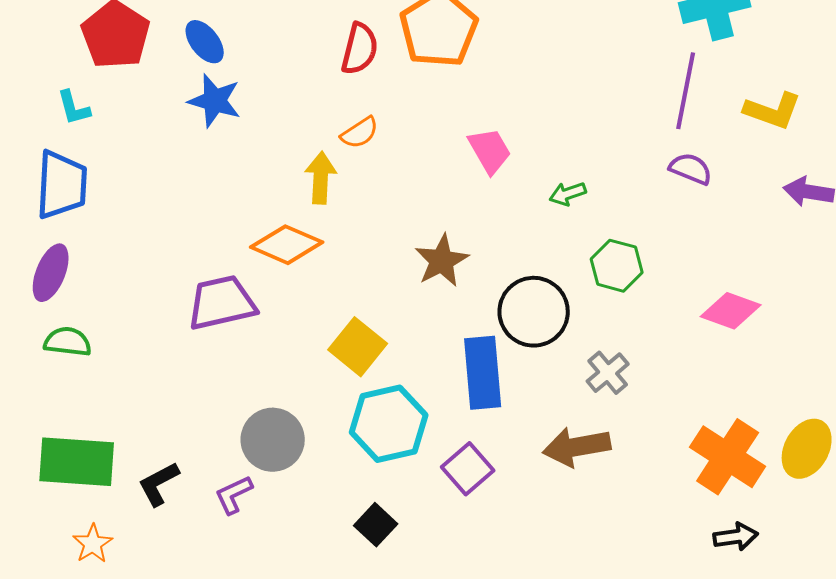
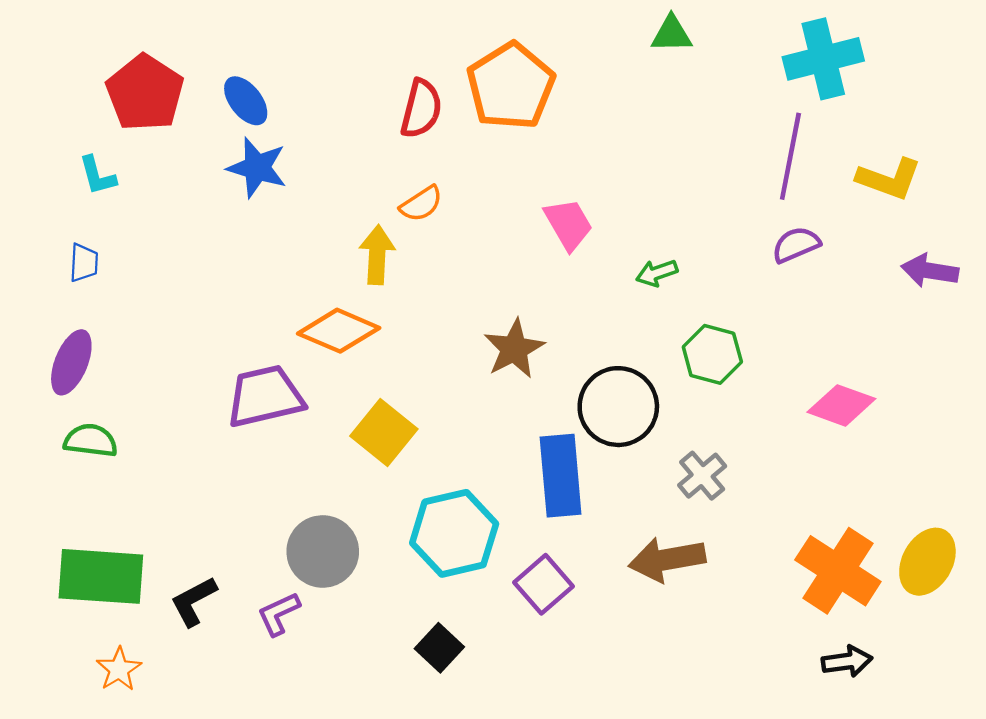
purple semicircle: (691, 169) -> (796, 245), turned -45
blue trapezoid: (62, 185) -> (84, 263), size x0.5
yellow square: (358, 347) -> (384, 433), moved

